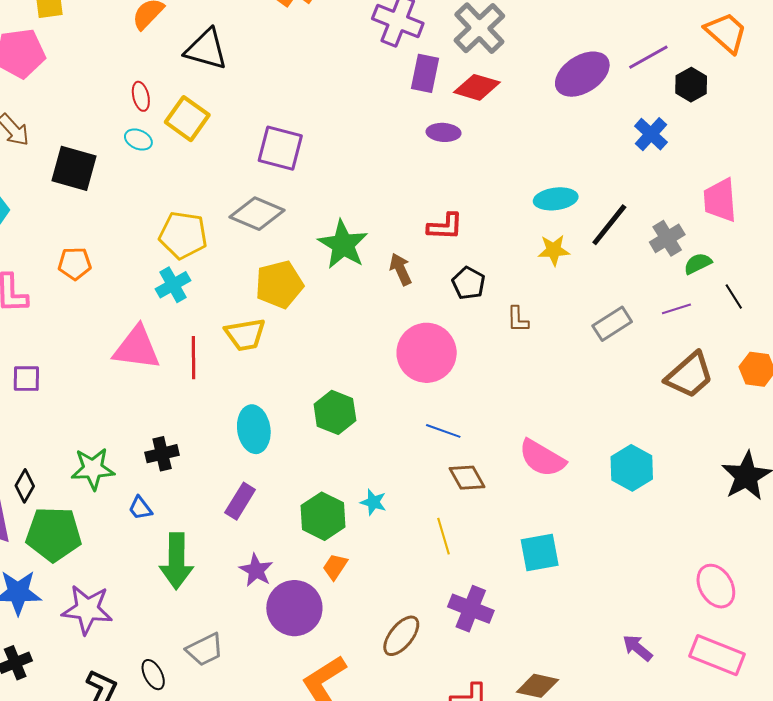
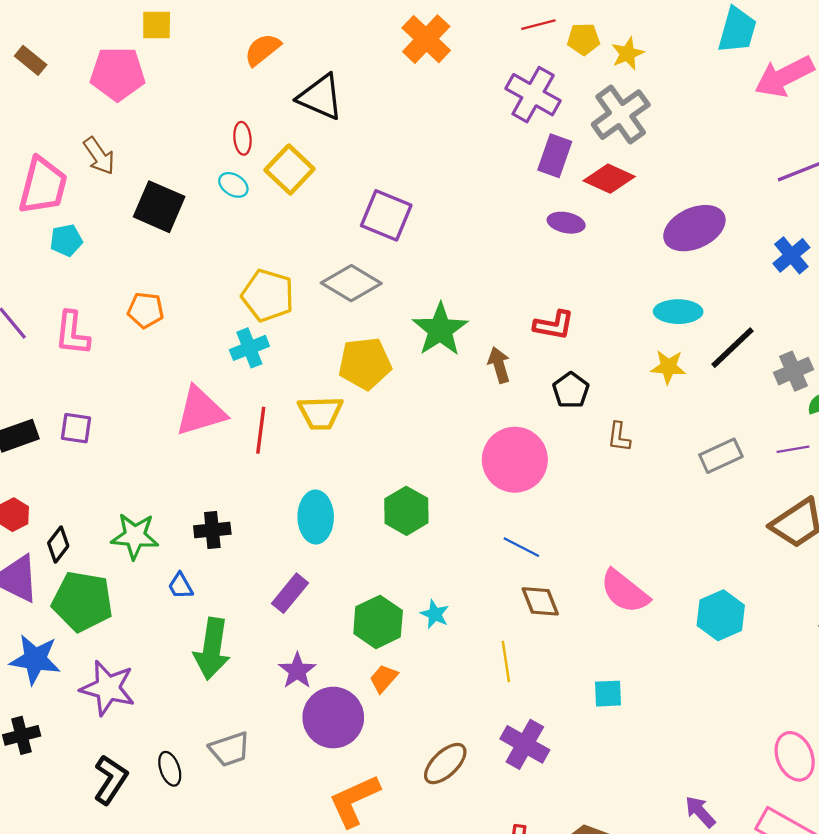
purple ellipse: (582, 74) -> (694, 228), moved
pink triangle: (137, 348) -> (201, 411), turned -32
cyan square: (540, 552) -> (608, 694), size x0.7

